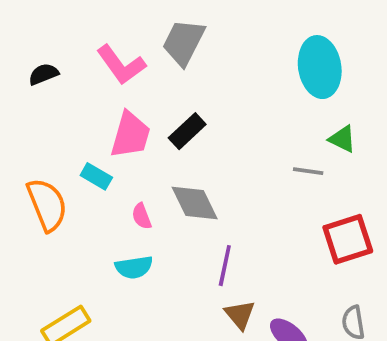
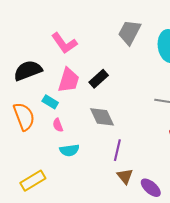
gray trapezoid: (184, 42) -> (129, 32), moved
black semicircle: (43, 74) -> (28, 71), moved, size x1.8
pink semicircle: (142, 216) -> (58, 125), moved

